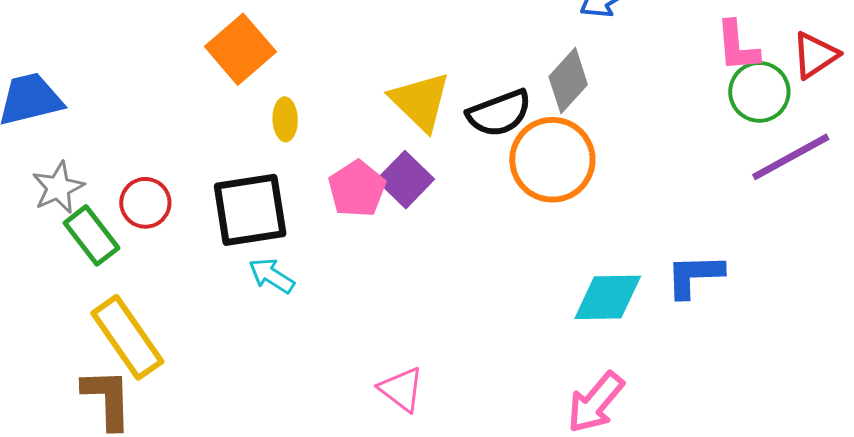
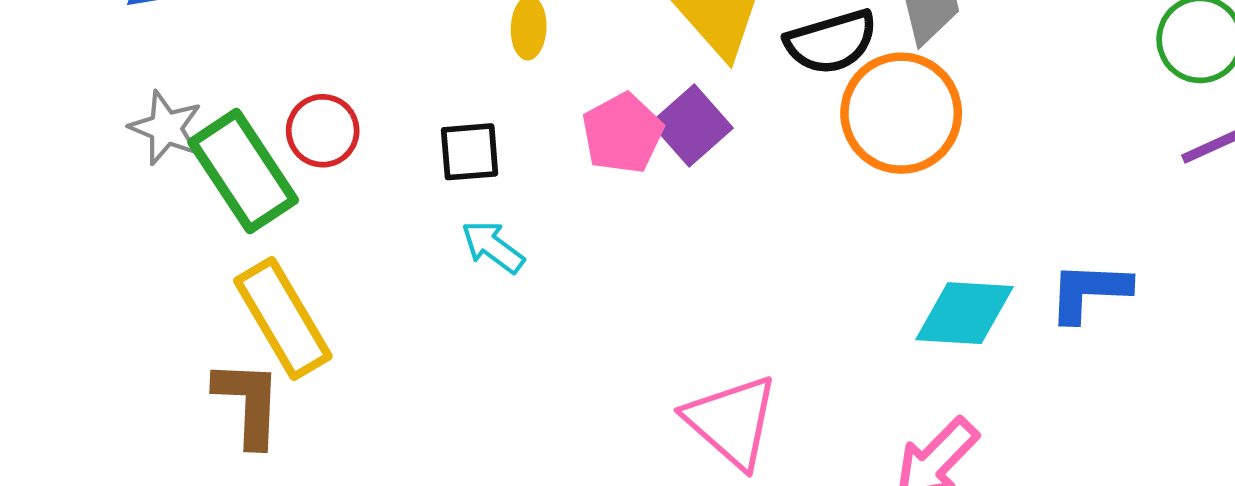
gray star: (58, 188) -> (166, 128), moved, turned -30
black square: (250, 210) -> (470, 152), size x0.6
green rectangle: (91, 235) -> (243, 171), size x1.4
pink triangle: (401, 389) -> (732, 421), moved, size x1.5

